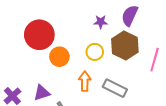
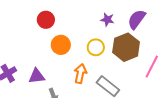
red circle: (39, 35) -> (46, 20), size x0.6

